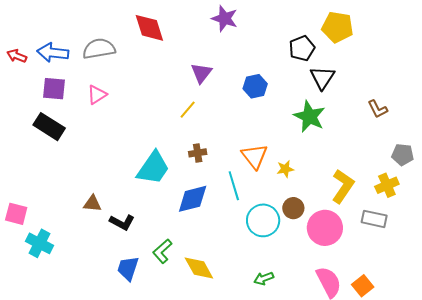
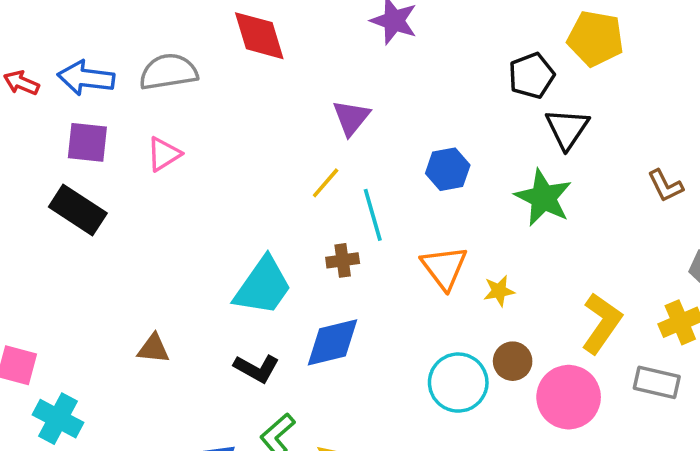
blue hexagon: (255, 86) -> (448, 169), moved
cyan line: (234, 186) -> (373, 215), moved
black L-shape: (122, 222) -> (257, 368), moved

